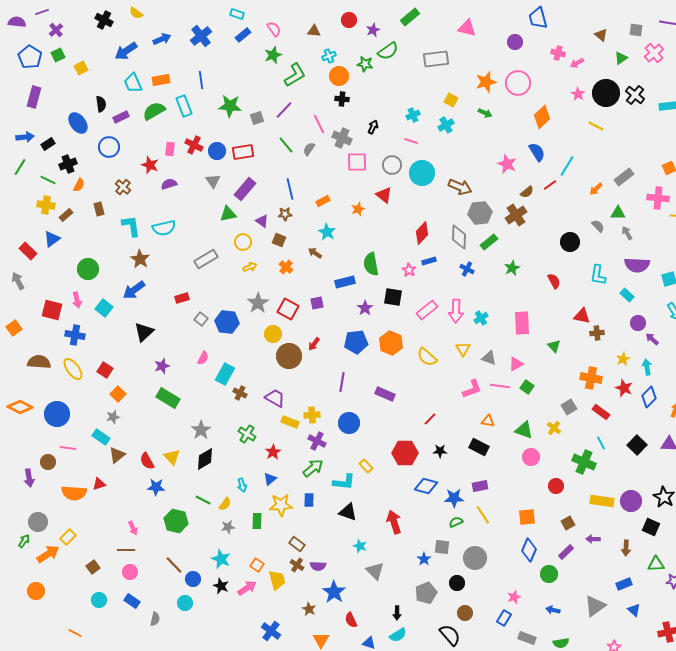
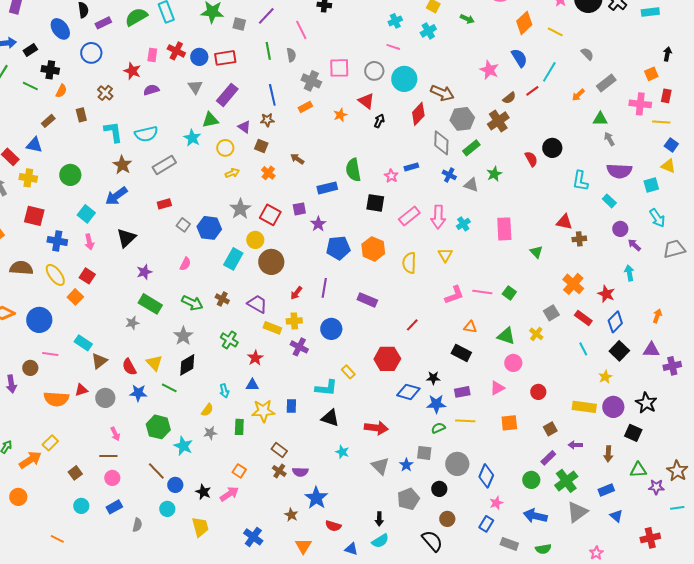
gray square: (257, 118) -> (239, 24), turned 32
yellow line: (596, 126) -> (555, 32), moved
black arrow: (373, 127) -> (379, 121), moved
gray cross: (342, 138) -> (311, 81), moved
green line: (286, 145) -> (268, 51), turned 30
gray semicircle: (309, 149) -> (291, 55), turned 136
black cross: (68, 164) -> (50, 70), turned 30
yellow cross: (46, 205) -> (28, 178), moved
gray semicircle: (598, 226) -> (587, 54), moved
cyan star: (327, 232) -> (192, 138), moved
red diamond: (422, 233) -> (418, 114), moved
blue triangle: (52, 239) -> (34, 145), turned 48
gray rectangle: (206, 259) -> (164, 165), moved
red semicircle: (554, 281) -> (531, 159), moved
pink arrow: (77, 300) -> (89, 242), moved
purple star: (365, 308) -> (318, 224), moved
red arrow: (314, 344) -> (296, 293), moved
yellow semicircle: (427, 357) -> (409, 263), turned 50
gray triangle: (489, 358) -> (471, 185), moved
yellow star: (623, 359) -> (605, 377), moved
pink triangle: (516, 364) -> (497, 388), moved
cyan rectangle: (225, 374) -> (233, 259), moved
orange cross: (591, 378) -> (573, 284), turned 30
orange square: (118, 394) -> (75, 297), moved
blue diamond: (649, 397) -> (615, 322), moved
gray star: (113, 417) -> (132, 323), moved
black star: (440, 451) -> (433, 378), moved
green cross: (584, 462) -> (566, 481), moved, turned 30
green arrow: (313, 468) -> (192, 303), moved, turned 65
blue triangle: (270, 479) -> (252, 385), turned 40
green line: (203, 500) -> (169, 388), moved
yellow line: (483, 515) -> (465, 421), turned -54
gray circle: (38, 522) -> (105, 398), moved
red arrow: (394, 522) -> (376, 428), turned 115
blue diamond: (529, 550) -> (486, 476), moved
cyan star: (221, 559) -> (183, 446), moved
gray triangle: (375, 571) -> (380, 466), moved
yellow trapezoid: (277, 580) -> (200, 527), moved
blue rectangle: (132, 601) -> (114, 507), turned -63
blue arrow: (553, 610) -> (535, 516), size x1.6
red semicircle: (351, 620) -> (333, 526), turned -49

